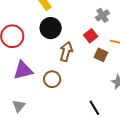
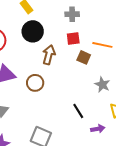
gray cross: (103, 15) -> (72, 14), moved, turned 32
red square: (91, 36) -> (73, 38), turned 32

